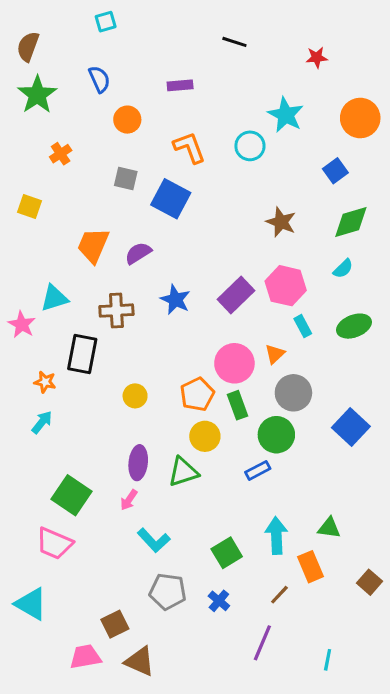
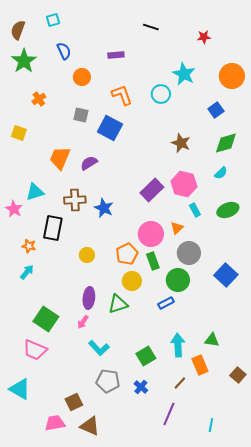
cyan square: (106, 22) -> (53, 20), moved
blue star: (175, 300) -> (104, 208), moved

